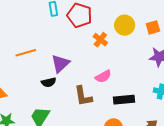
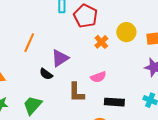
orange line: (26, 53) -> (29, 43), turned -60
black semicircle: (49, 82) -> (46, 74), turned 40

